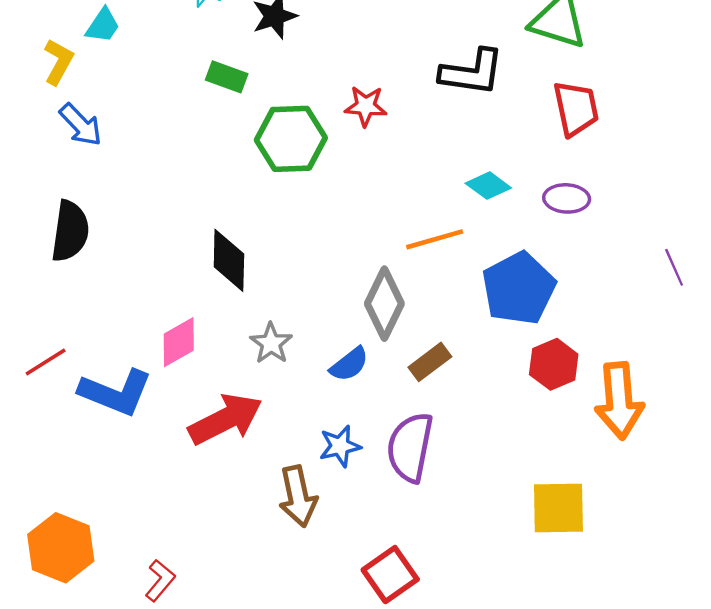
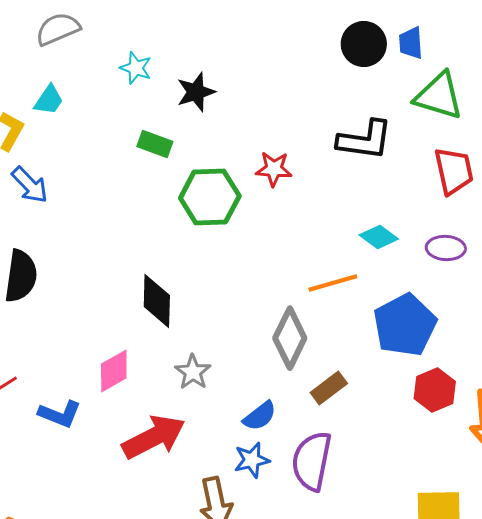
blue semicircle: (349, 364) -> (260, 416), moved
blue L-shape: (116, 392) -> (60, 414), size x0.7

